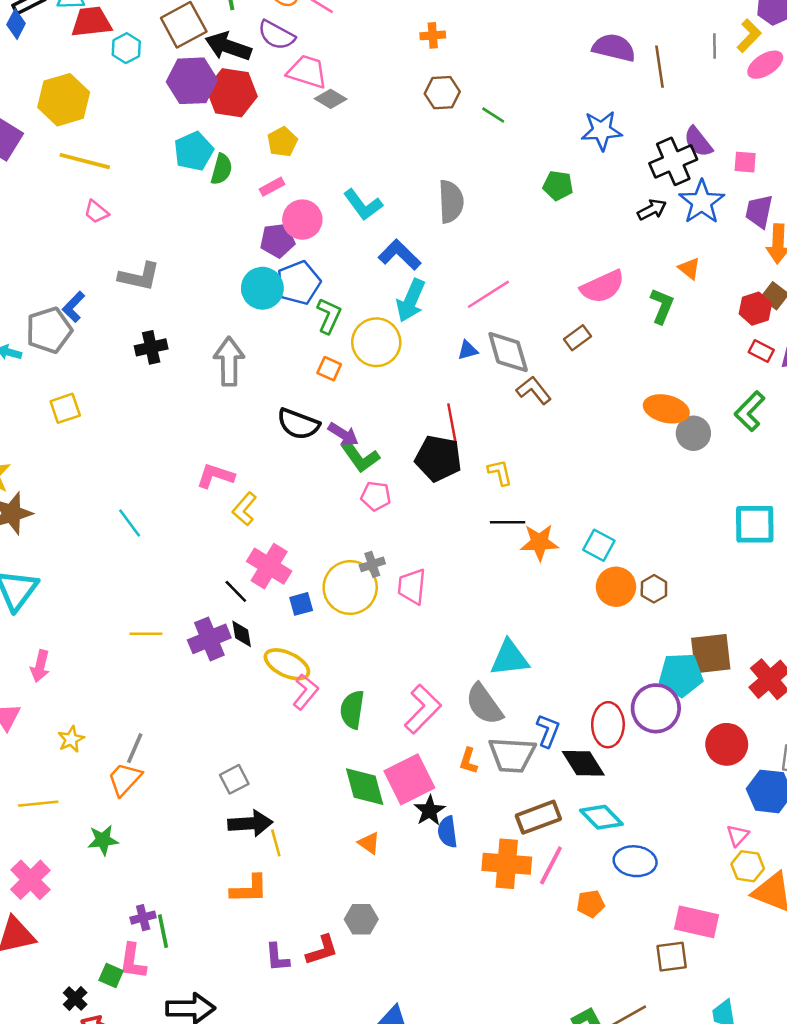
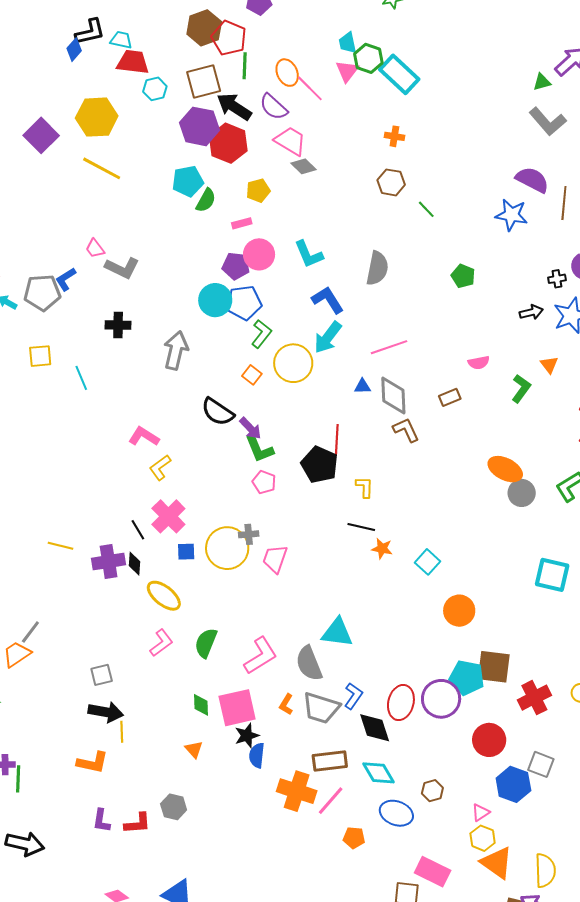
blue star: (602, 130) -> (511, 215), moved
black cross: (673, 161) -> (557, 279), size x0.5
pink trapezoid: (96, 212) -> (95, 248), moved
pink semicircle: (602, 287) -> (479, 363), size x0.6
cyan line: (130, 523) -> (81, 378), moved
orange star: (539, 542) -> (382, 549), size x0.7
orange circle: (616, 587) -> (459, 611), moved
brown hexagon: (654, 589) -> (432, 791), moved
pink L-shape: (305, 692) -> (161, 643), moved
green diamond: (365, 787) -> (201, 705), size x0.6

